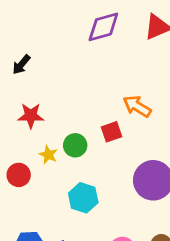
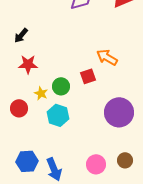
black arrow: (21, 65) -> (21, 35), moved
cyan hexagon: (83, 198) -> (58, 115), moved

